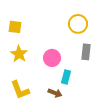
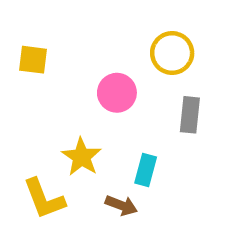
yellow star: (19, 54) -> (82, 157), moved
pink circle: (52, 58) -> (117, 93), moved

